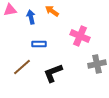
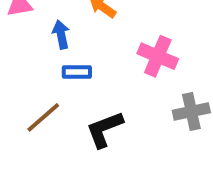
blue arrow: (31, 17) -> (61, 34), moved

